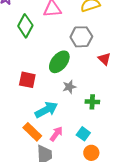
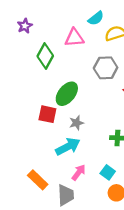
green ellipse: (59, 62) -> (67, 94), moved
gray star: (69, 87) -> (76, 123), moved
orange rectangle: (32, 132) -> (38, 180), moved

